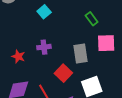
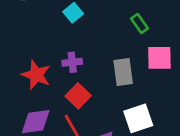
red star: (18, 56) -> (36, 75), size x1.5
red square: (63, 73) -> (78, 96), moved

